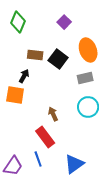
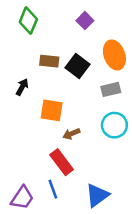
black arrow: (24, 76) -> (22, 87), moved
orange square: (15, 95) -> (52, 110), moved
brown arrow: (53, 114) -> (71, 134), turned -88

